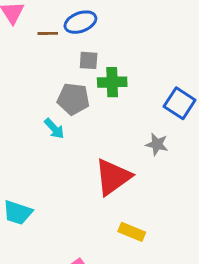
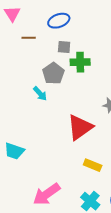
brown line: (48, 33) -> (29, 38), moved
gray pentagon: (73, 99) -> (53, 73), turned 30

